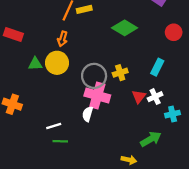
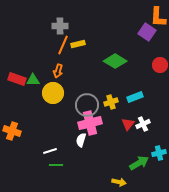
red rectangle: (13, 34) -> (17, 79), moved
green triangle: (35, 64) -> (33, 80), moved
cyan rectangle: (157, 67) -> (135, 97), moved, turned 42
pink cross: (97, 95) -> (90, 123), turned -30
cyan cross: (173, 114) -> (159, 153), moved

